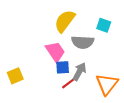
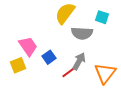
pink trapezoid: (55, 52) -> (28, 46), moved
blue square: (63, 67) -> (49, 57), moved, turned -32

